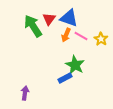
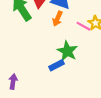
pink line: (81, 36) -> (84, 26), moved

